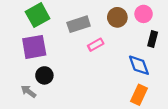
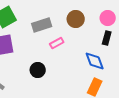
pink circle: (144, 14) -> (108, 18), moved
black circle: (44, 75) -> (38, 70), moved

